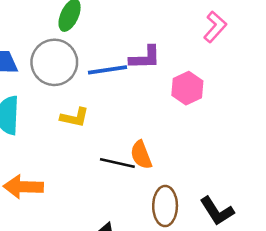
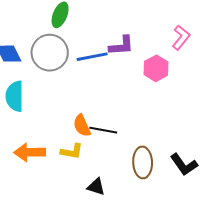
pink L-shape: (215, 27) -> (181, 37), moved
yellow L-shape: (75, 117) -> (72, 151), moved
orange semicircle: (141, 155) -> (82, 126), moved

